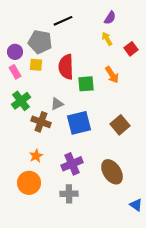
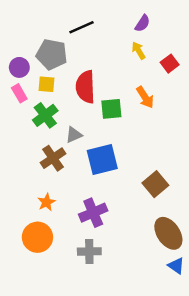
green cross: (21, 101) -> (45, 115), moved
brown cross: (41, 122) -> (53, 158), turned 36
brown square: (120, 125) -> (155, 184), moved
brown ellipse: (112, 172) -> (168, 233), moved

